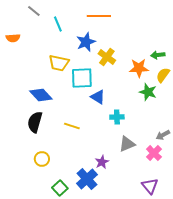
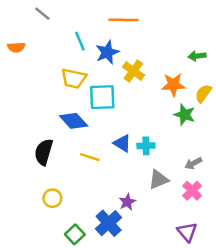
cyan line: (58, 24) -> (80, 41), moved
green arrow: (158, 55) -> (197, 56), moved
blue diamond: (41, 95) -> (74, 121), moved
blue triangle: (98, 97) -> (122, 143), moved
gray arrow: (163, 135) -> (193, 163), moved

